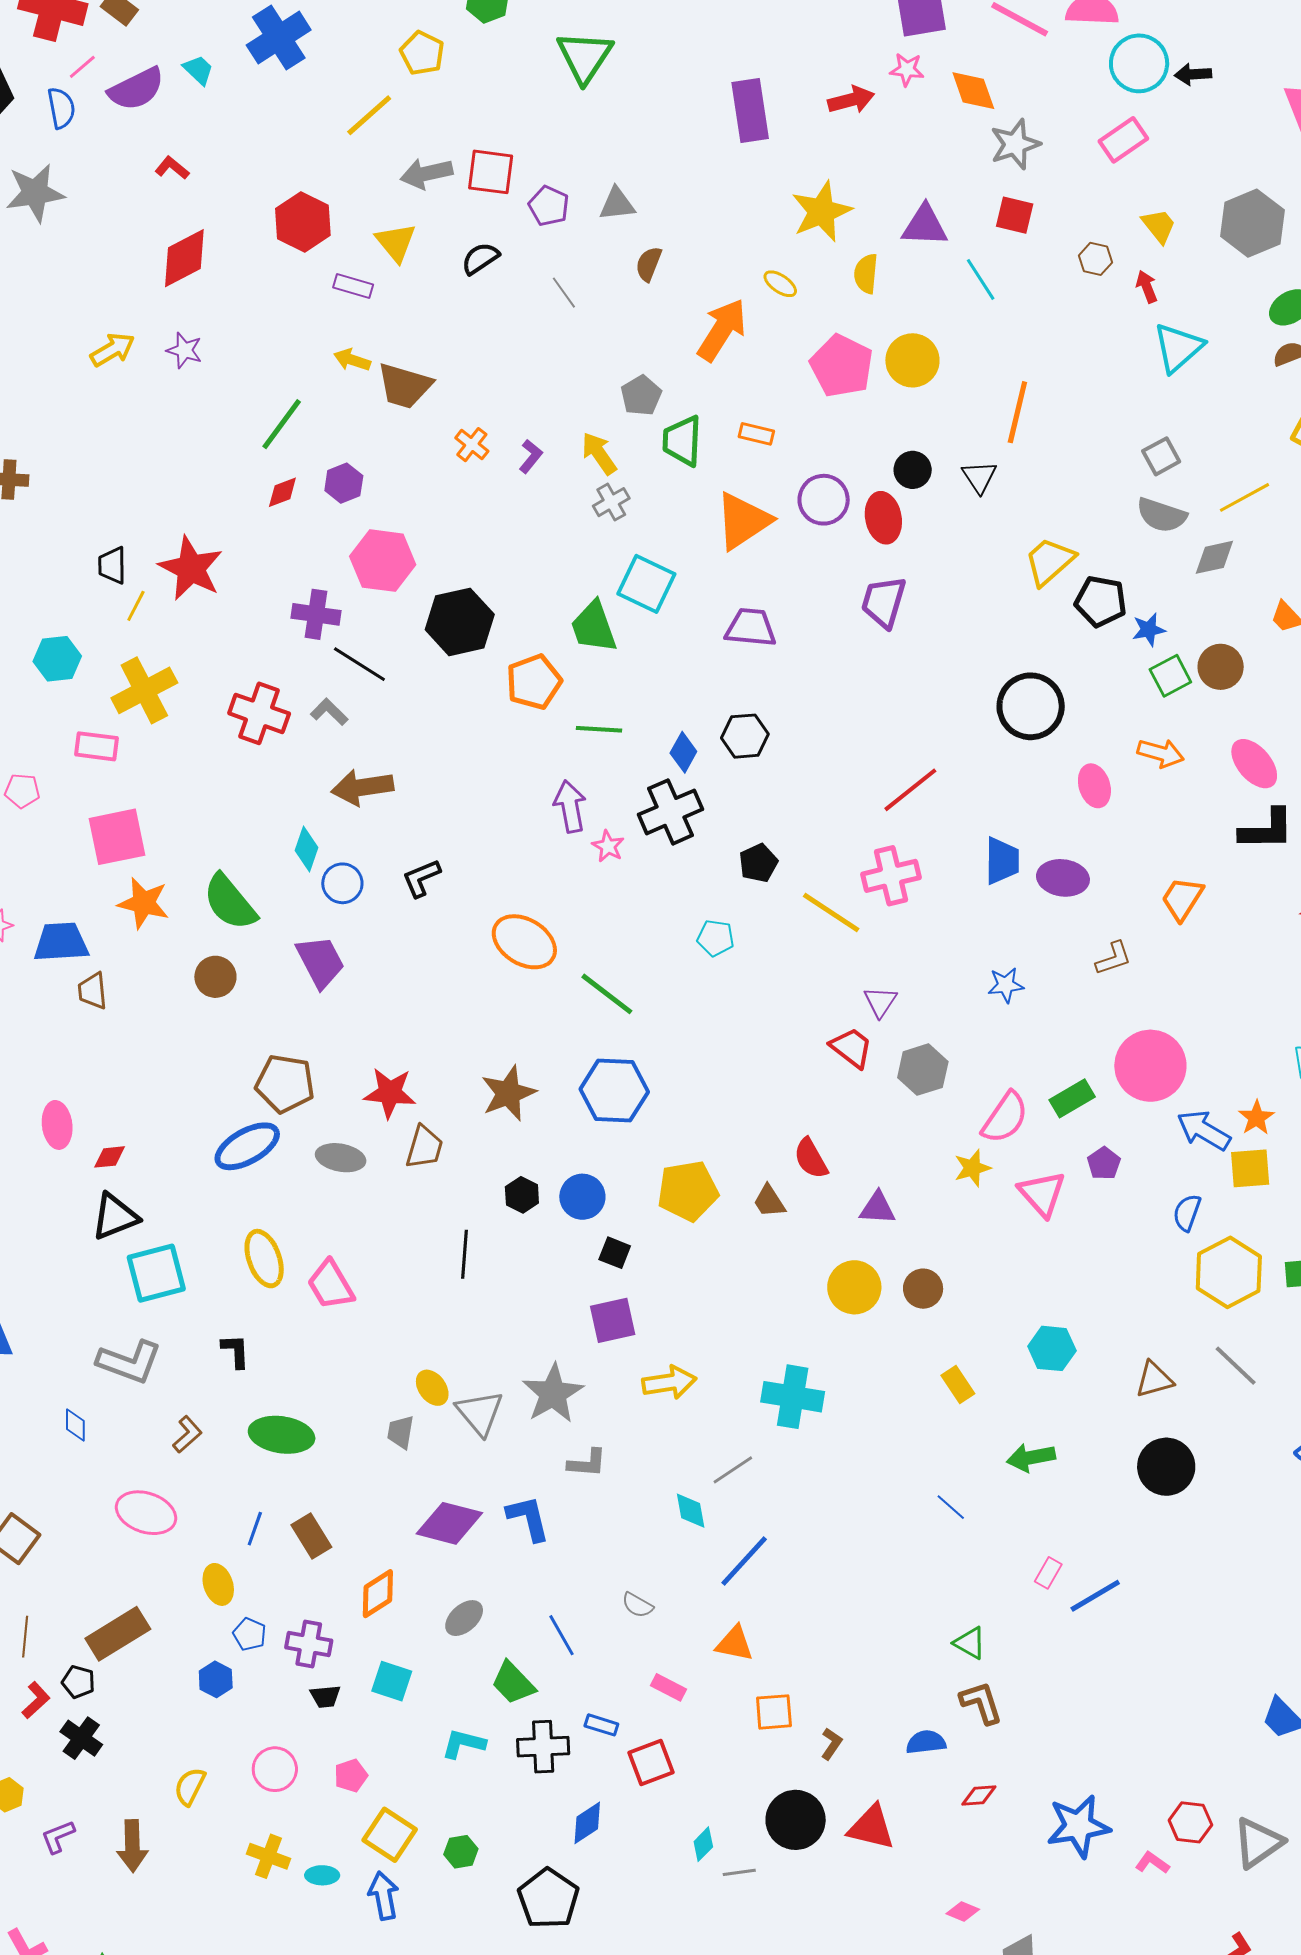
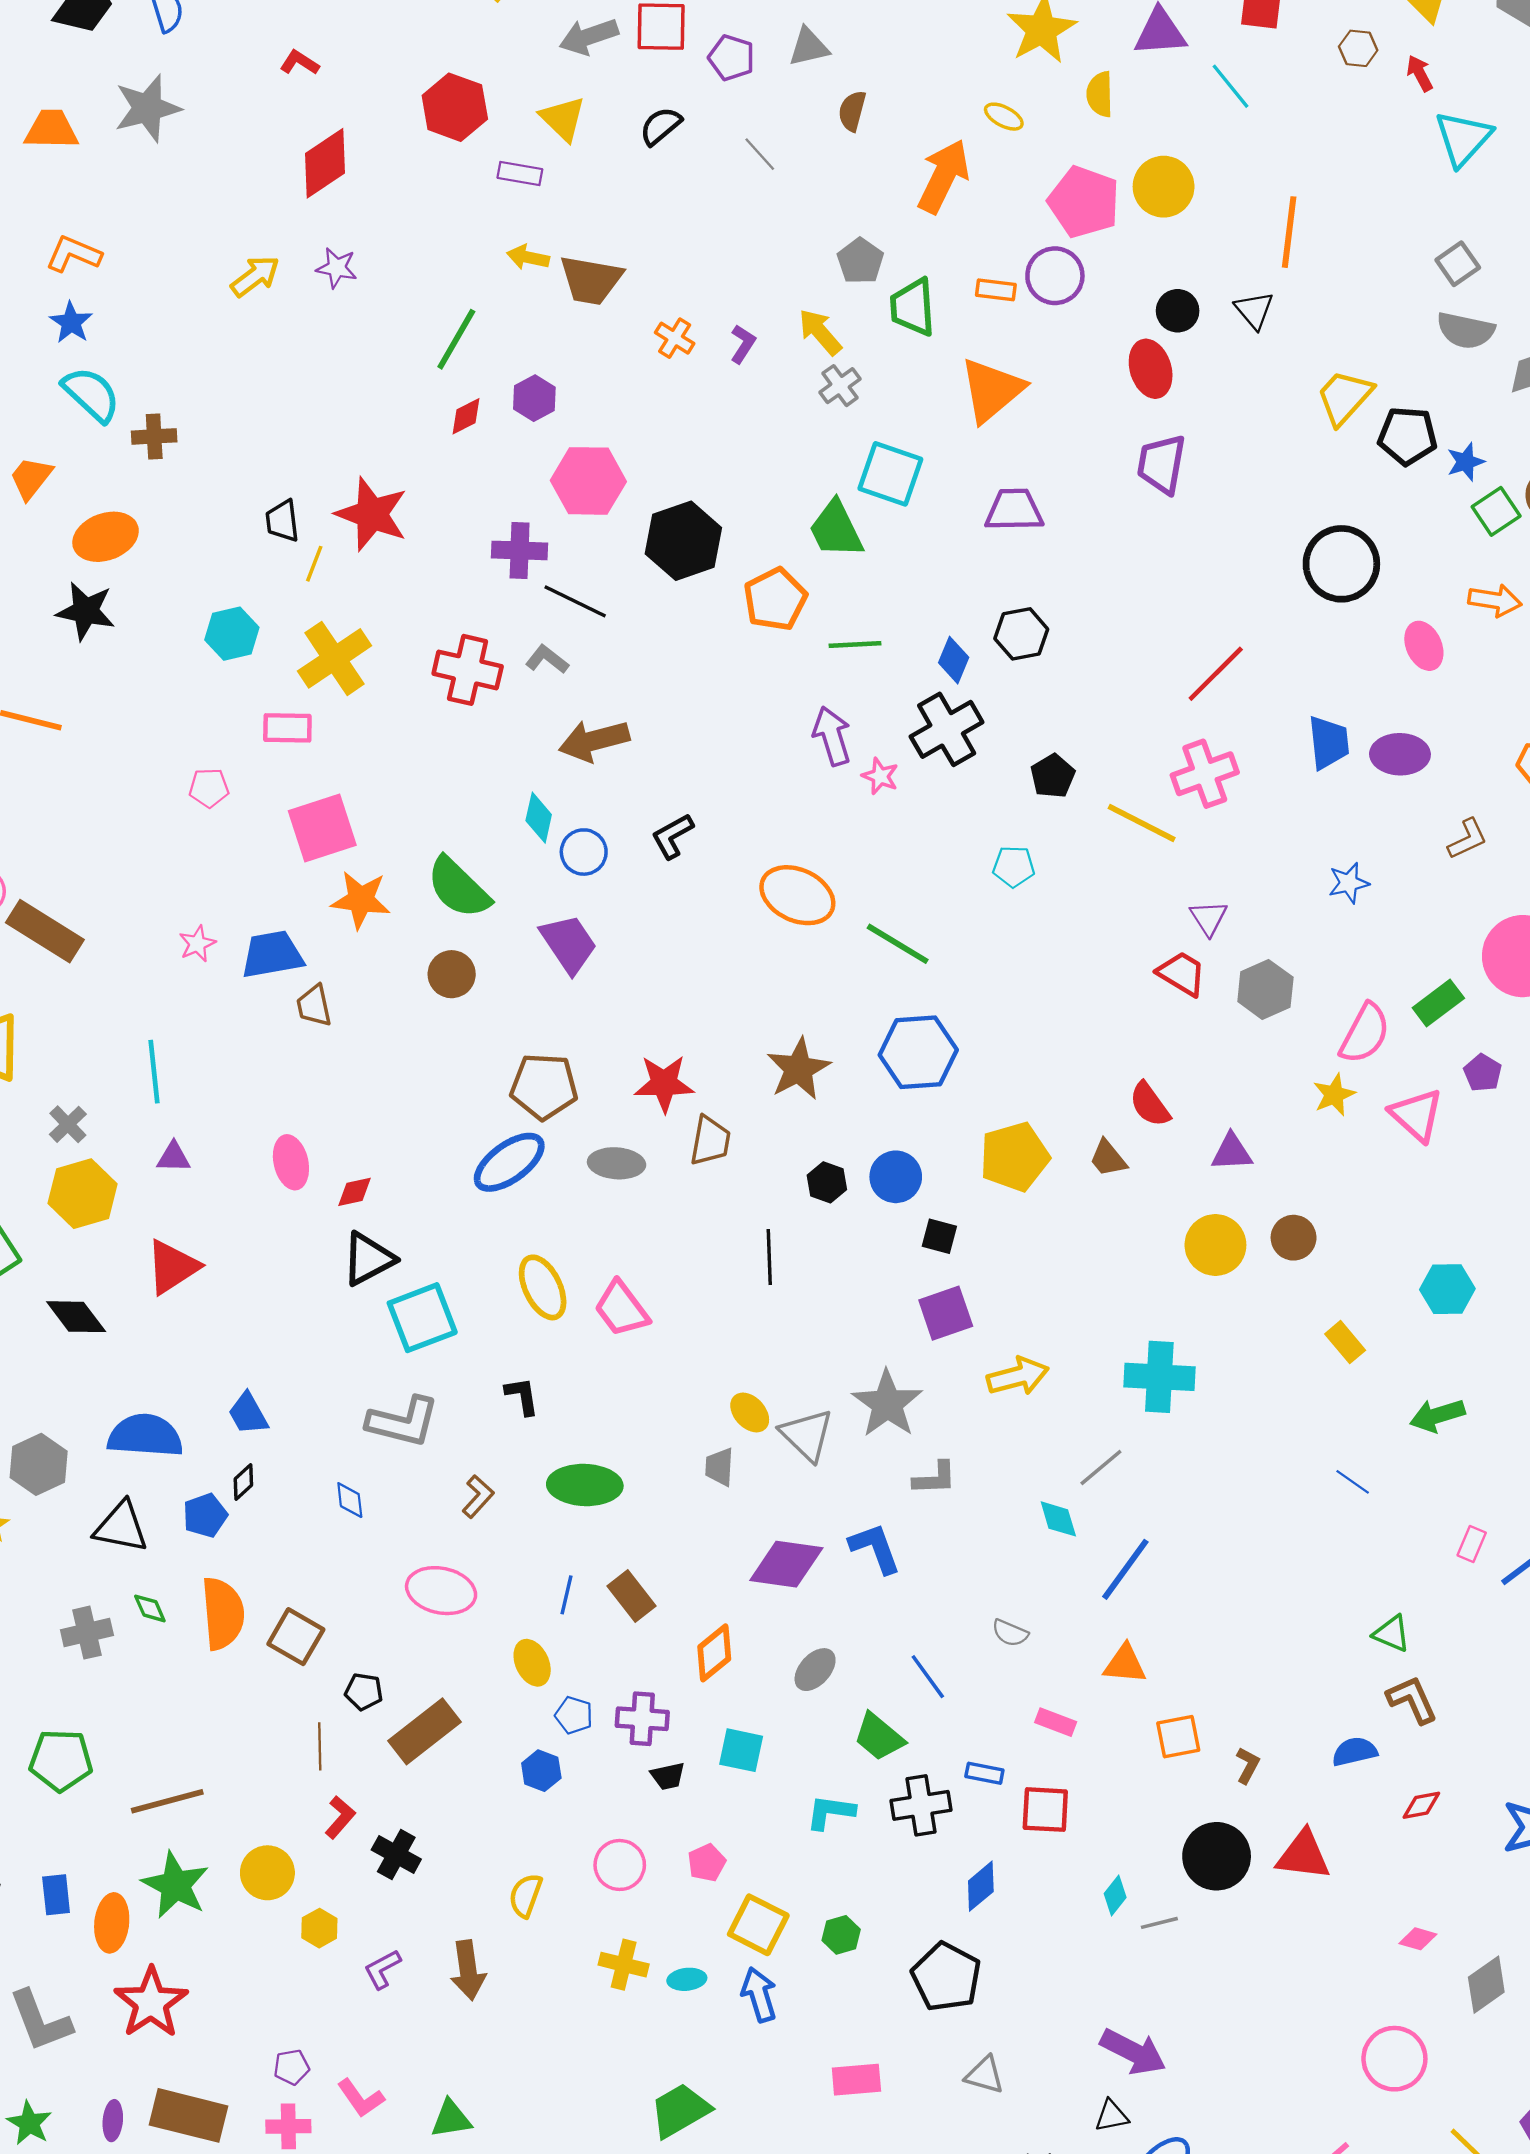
purple circle: (824, 500) -> (1055, 276), moved
black pentagon: (78, 1682) -> (364, 1692), moved
red square: (651, 1762) -> (1045, 1810), turned 30

